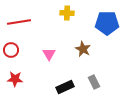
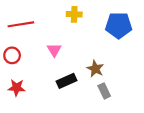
brown star: (83, 49) -> (95, 69), moved
pink triangle: (49, 54) -> (54, 50), moved
black rectangle: (65, 87) -> (66, 81), moved

